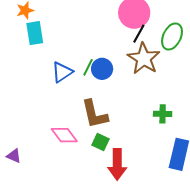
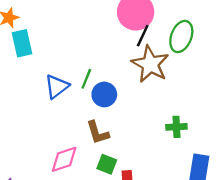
blue circle: (102, 69) -> (104, 94), moved
brown L-shape: (95, 114) -> (98, 133), size x0.7
pink diamond: (64, 135) -> (64, 159), turned -68

